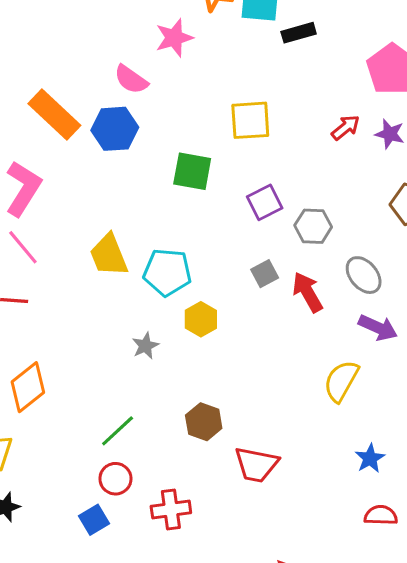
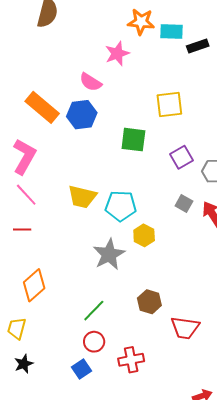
yellow trapezoid: (109, 255) -> (82, 197), turned -52
gray square: (265, 274) -> (184, 203), turned -30
gray star: (145, 346) -> (109, 254), size x1.8

